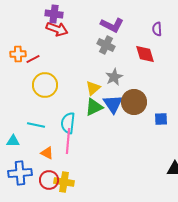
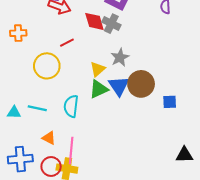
red diamond: (145, 54) -> (94, 21), moved
red line: (33, 59) -> (67, 43), moved
cyan triangle: (13, 141) -> (14, 112), moved
pink line: (68, 141) -> (71, 151), moved

